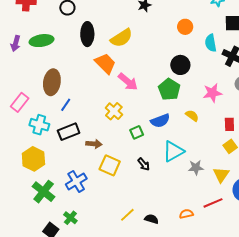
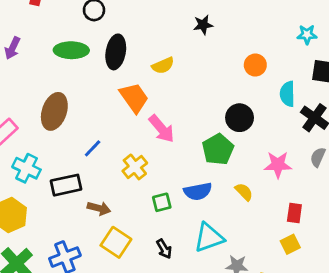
yellow semicircle: (121, 38) -> (163, 66), size x0.7
green ellipse: (42, 41) -> (71, 50), moved
blue line: (66, 105) -> (93, 148), moved

